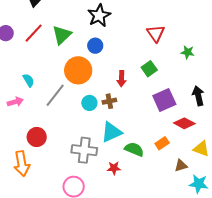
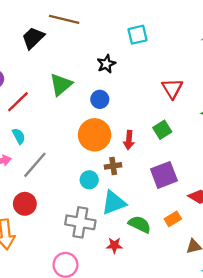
black star: (99, 16) -> (106, 64), size x0.7
red line: (34, 33) -> (18, 102), moved
orange circle: (78, 70) -> (95, 135), moved
gray line: (55, 95) -> (35, 165), moved
purple square: (164, 100) -> (164, 175), moved
cyan circle: (89, 103) -> (89, 180), moved

